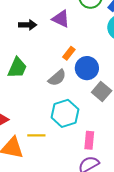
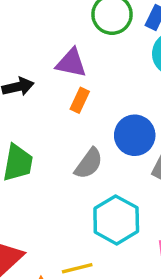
orange rectangle: (69, 53) -> (80, 100), moved

